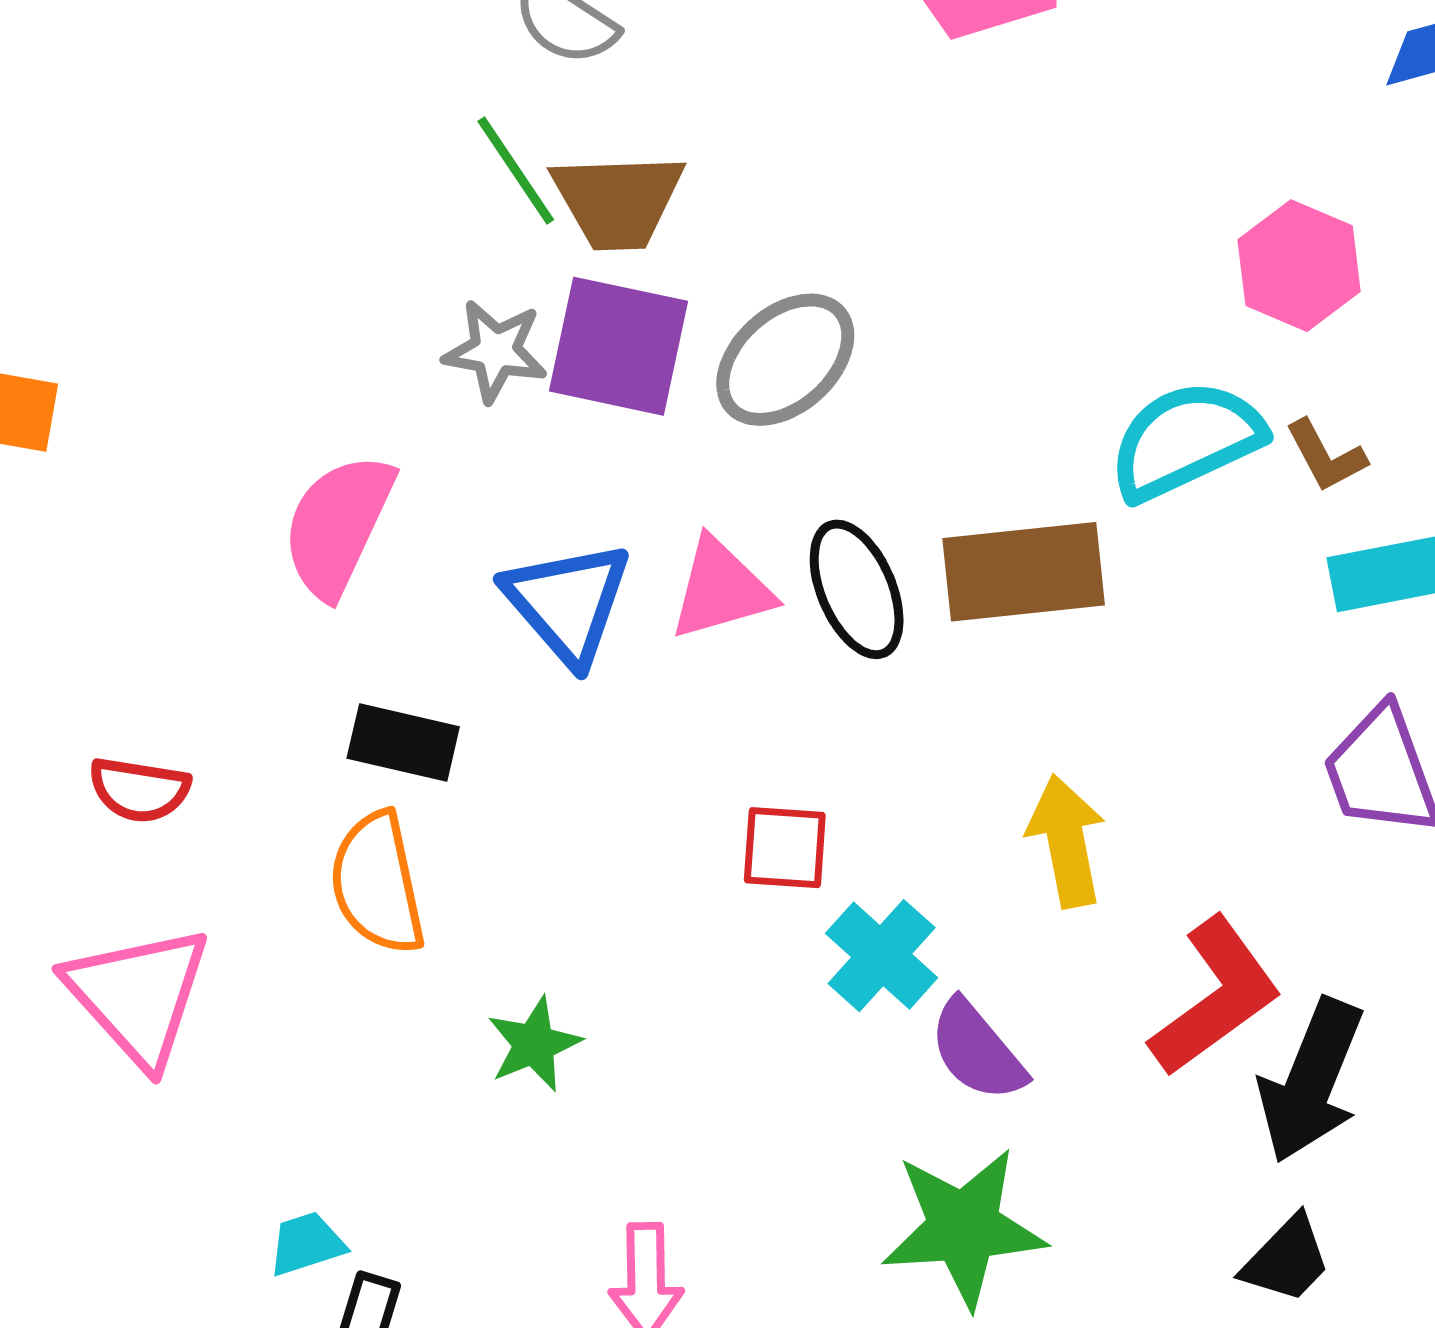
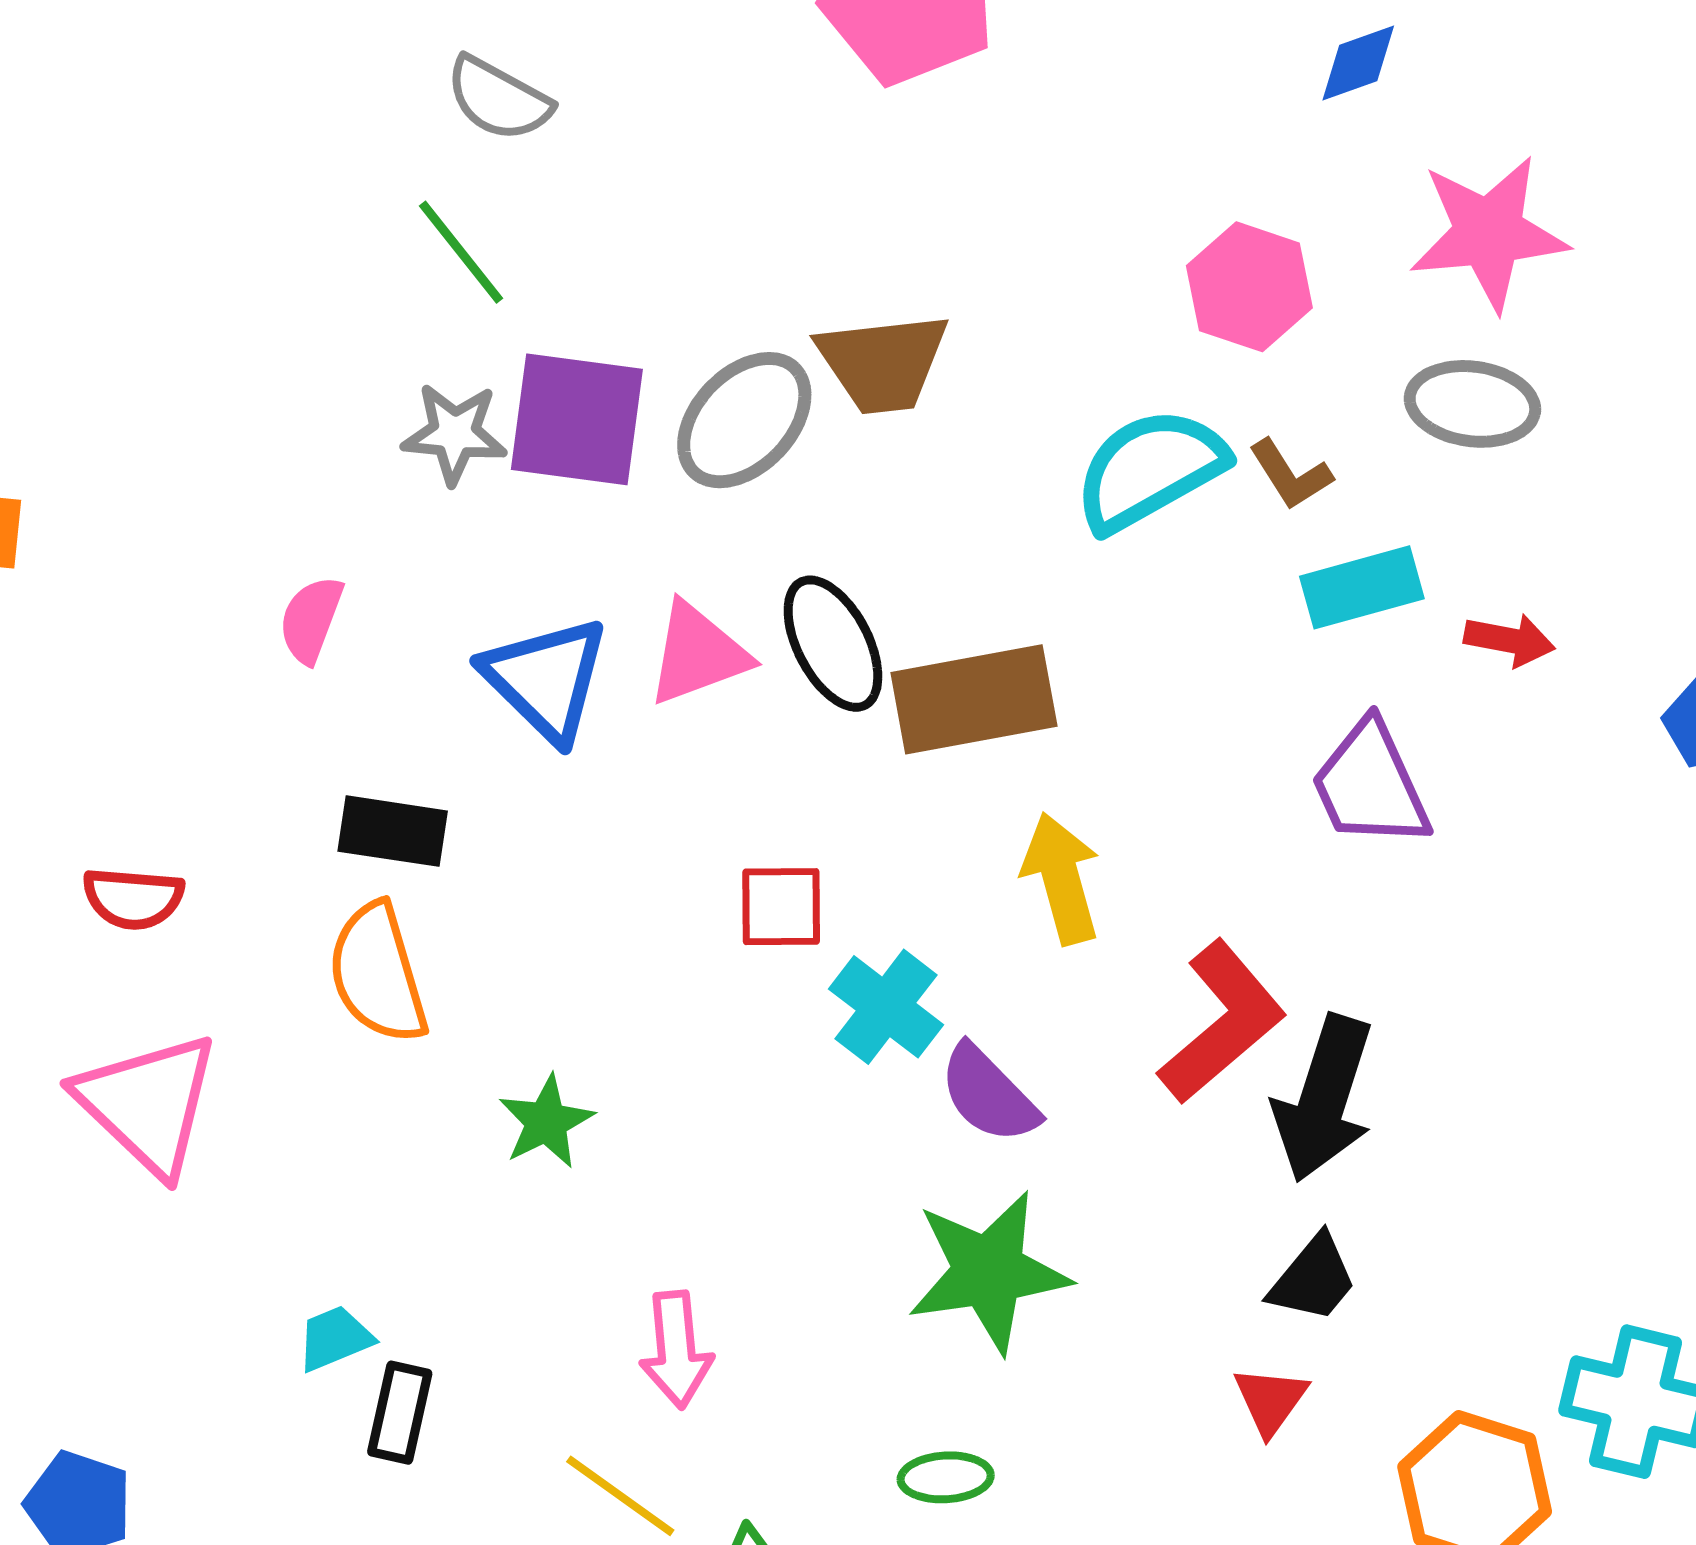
brown trapezoid: (618, 201) -> (883, 363), moved
pink semicircle: (338, 525) -> (311, 620), size x0.6
brown rectangle: (1024, 572) -> (974, 699), moved

